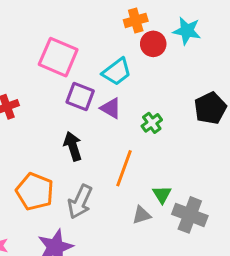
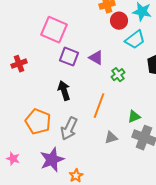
cyan trapezoid: (117, 72) -> (135, 40), moved
purple triangle: (111, 108) -> (96, 58), moved
green triangle: (162, 194) -> (134, 117), moved, turned 40

